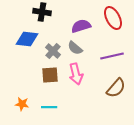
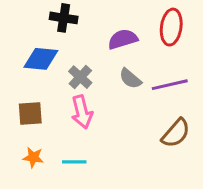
red ellipse: (113, 18) -> (171, 27), turned 35
gray semicircle: (75, 48) -> (130, 79), moved
pink arrow: (76, 74) -> (82, 112), moved
brown square: (50, 75) -> (30, 113), moved

